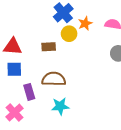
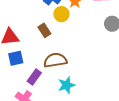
brown rectangle: (49, 47) -> (44, 30), turned 72
purple rectangle: (29, 92) -> (34, 77), turned 63

